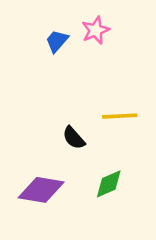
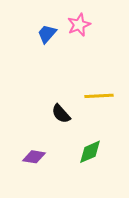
purple diamond: (41, 190) -> (34, 157), size x0.6

